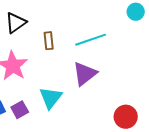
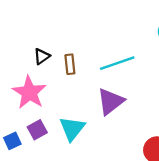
black triangle: (16, 23) -> (42, 56), moved, size x0.7
purple square: (20, 110) -> (37, 130), moved

